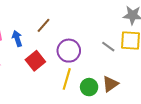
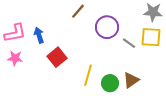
brown line: (43, 25) -> (78, 11), moved
purple circle: (69, 51) -> (107, 27), moved

